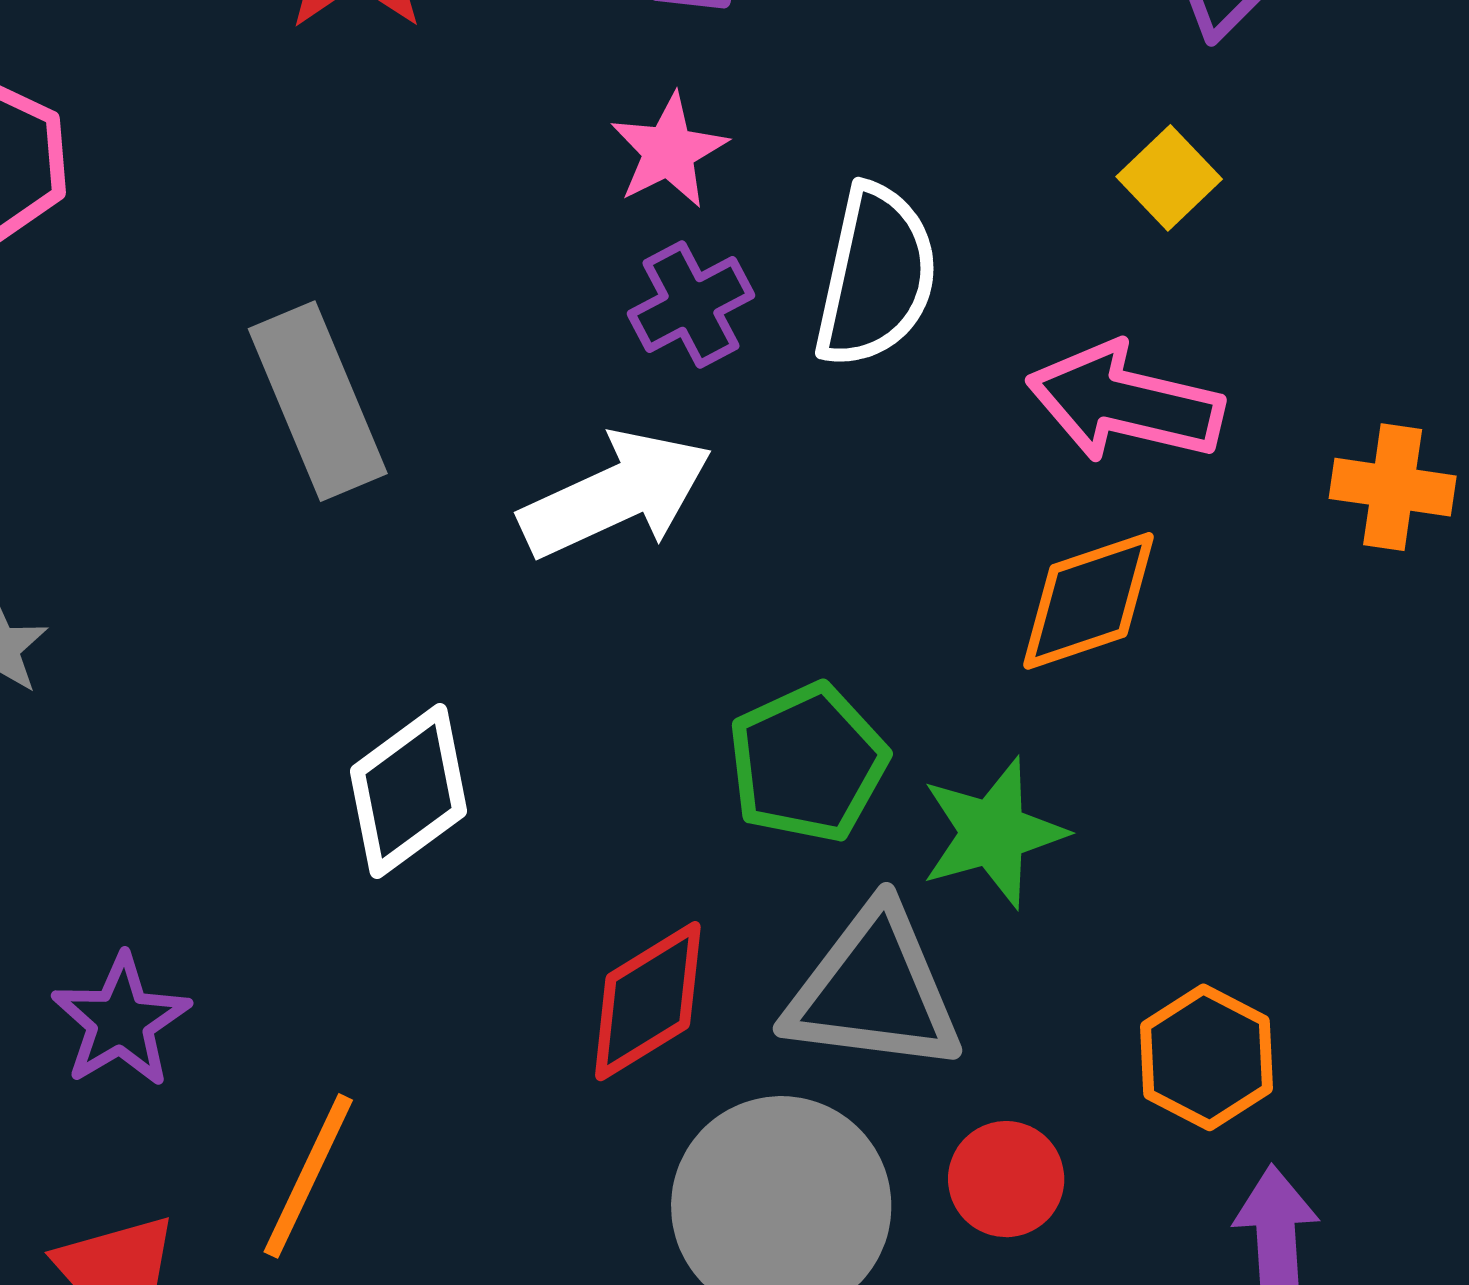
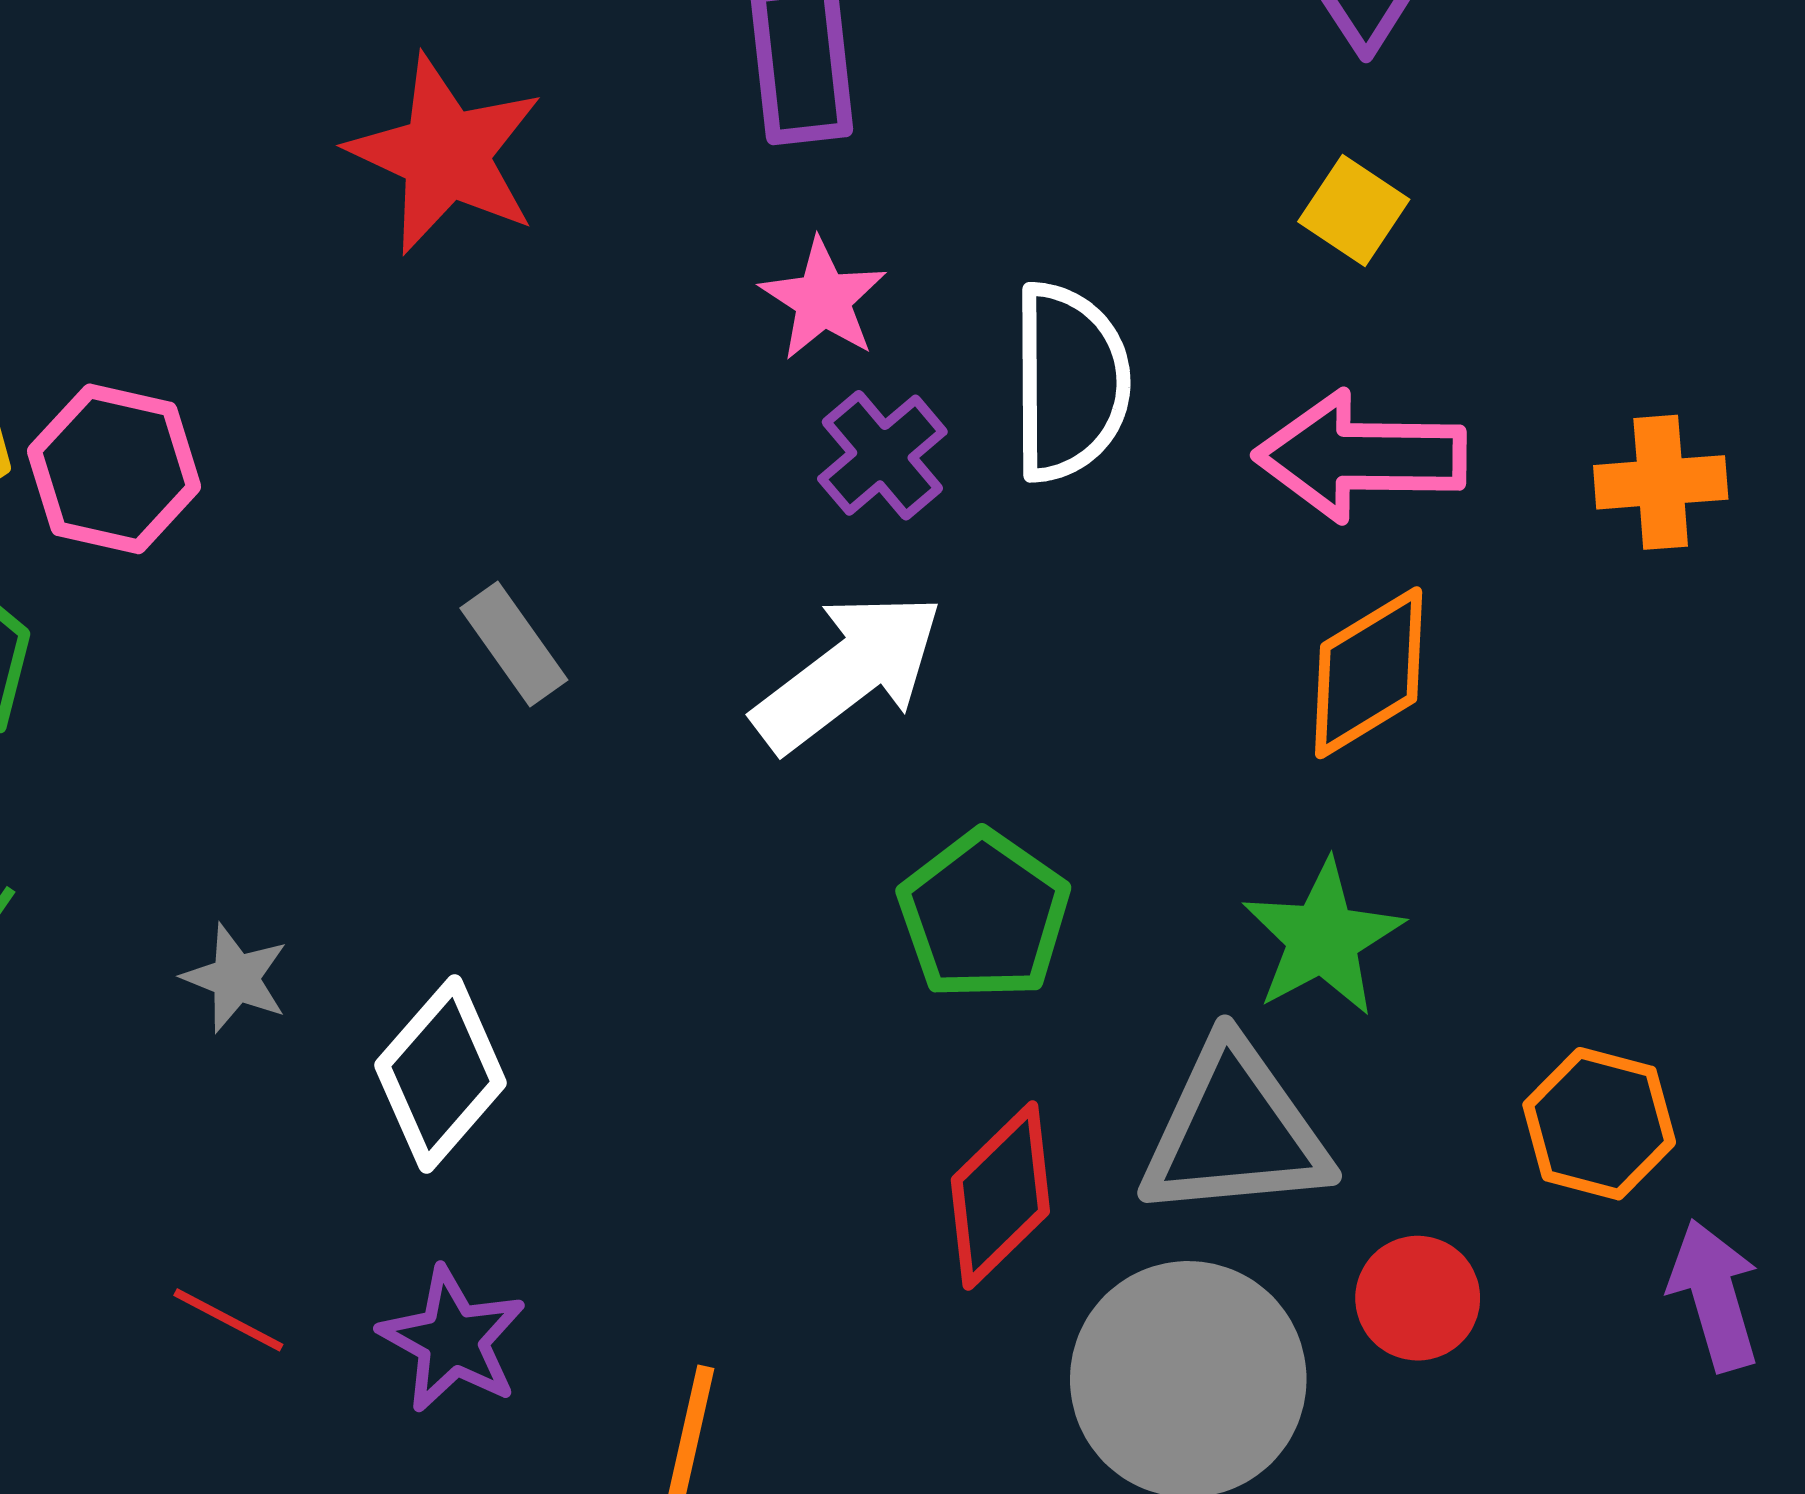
gray rectangle: (318, 401) -> (514, 644), size x0.6
green pentagon: (808, 763) -> (984, 915), moved
white diamond: (408, 791) -> (441, 1074), moved

